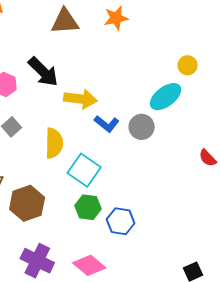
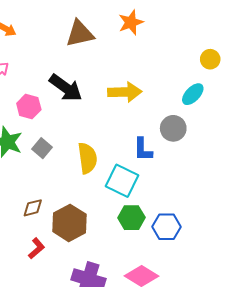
cyan ellipse: (166, 97) -> (193, 94), size x0.7
yellow arrow: (80, 99) -> (125, 92), moved
blue L-shape: (107, 124) -> (143, 149), moved, turned 60

